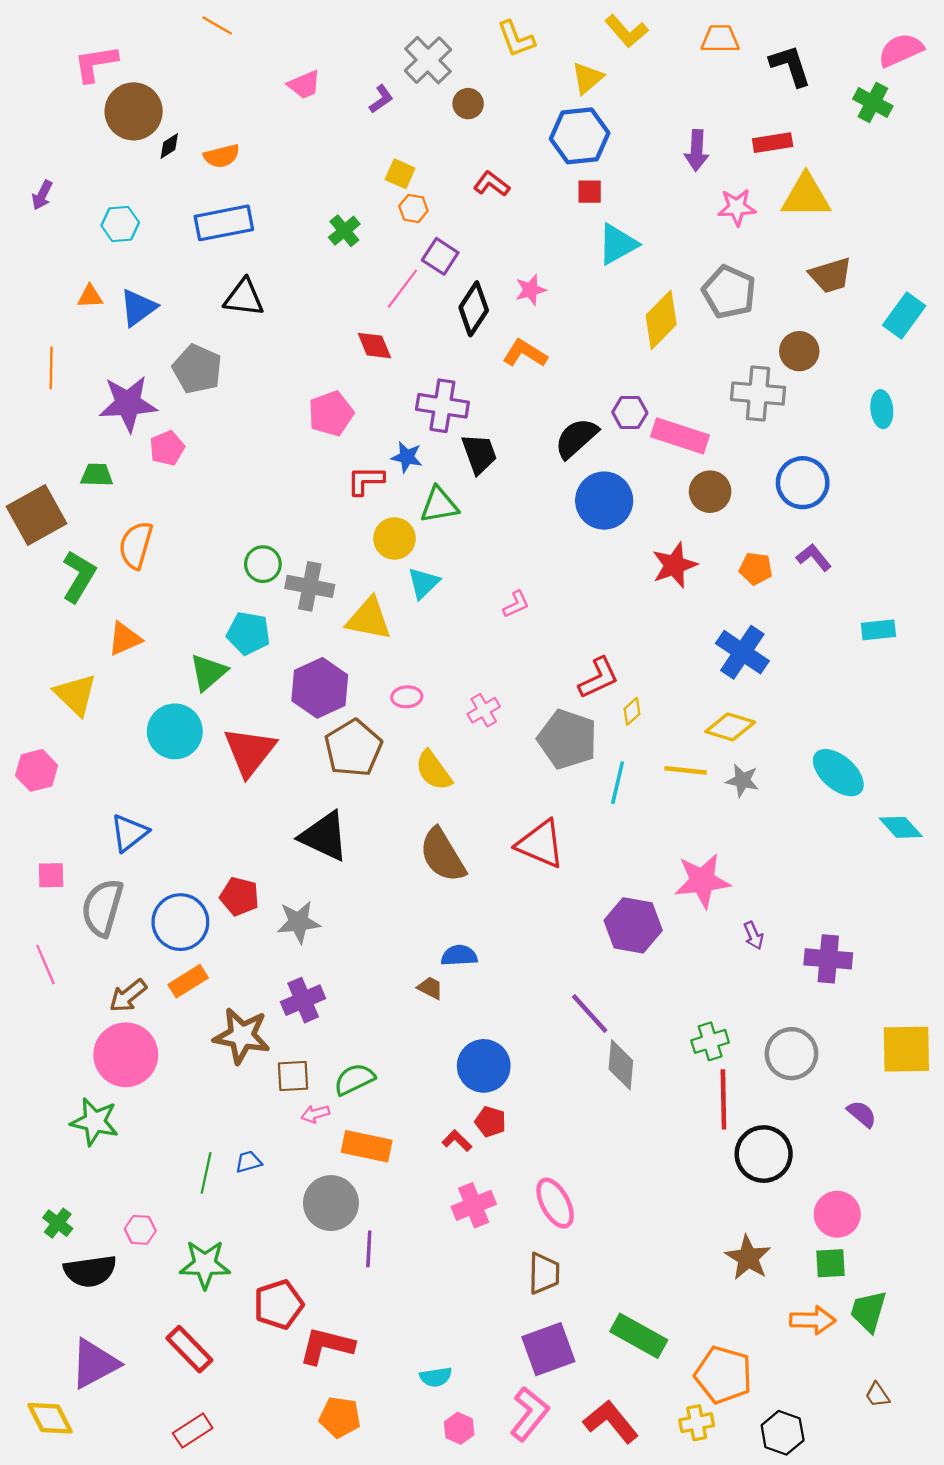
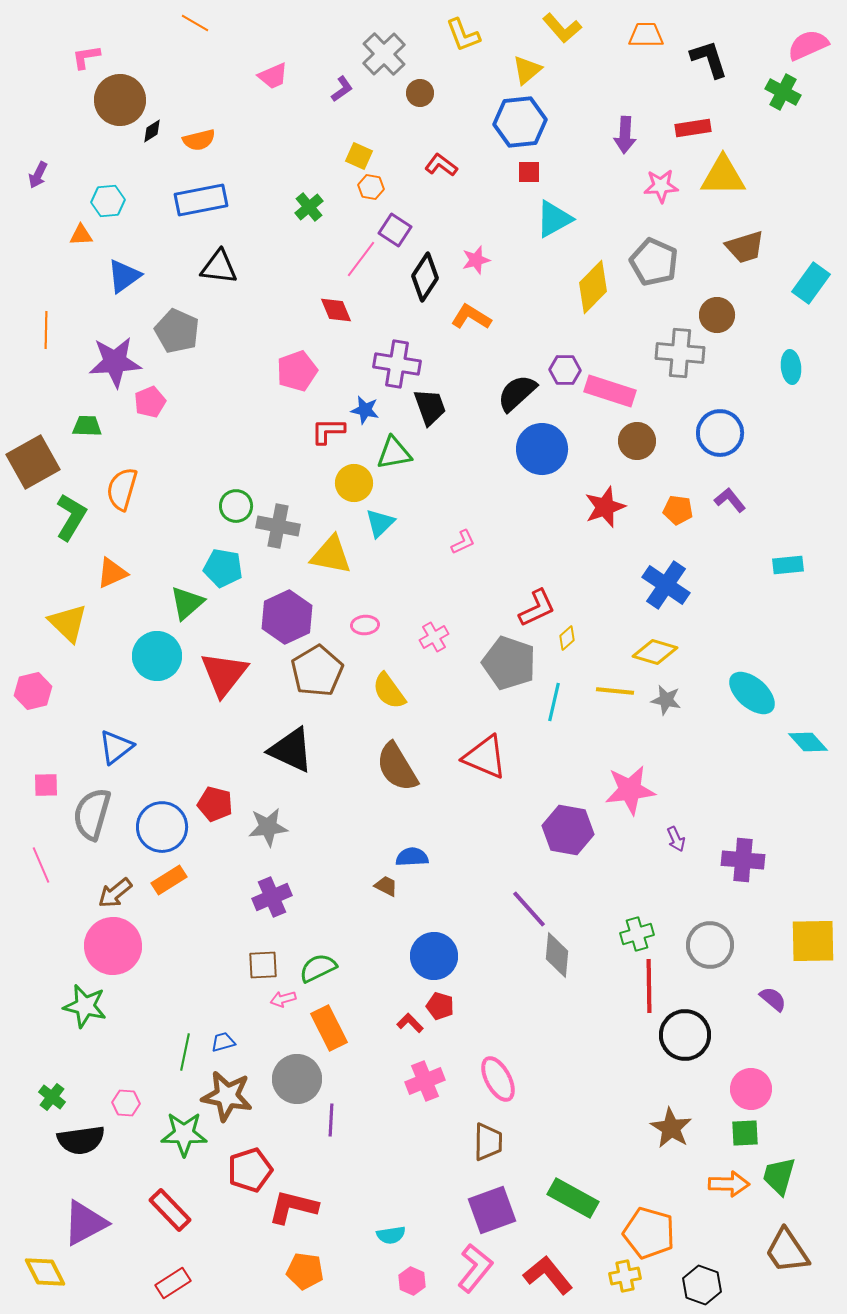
pink L-shape: (96, 63) -> (86, 57), size x0.7
orange triangle: (90, 296) -> (81, 235), moved
brown star: (242, 1036) -> (227, 1096), moved
orange rectangle: (367, 1146) -> (329, 1028), turned 51
brown trapezoid: (877, 1395) -> (787, 1251), size x2.0

